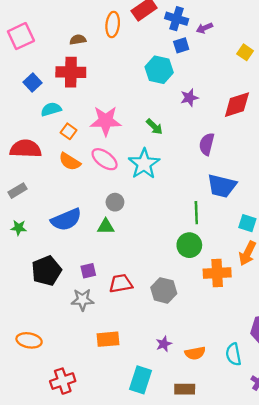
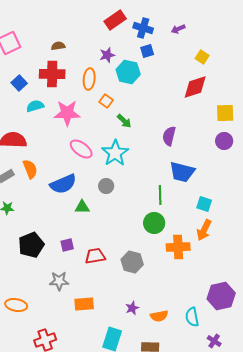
orange ellipse: (113, 24) -> (89, 79), moved
purple arrow: (204, 28) -> (178, 29), moved
purple star: (189, 98) -> (107, 55), moved
red diamond: (237, 105) -> (195, 87), moved
pink star: (106, 121) -> (67, 113), moved
orange square: (69, 131) -> (106, 101), moved
orange semicircle: (70, 162) -> (30, 169), moved, turned -144
gray circle: (115, 202) -> (106, 186), moved
blue semicircle: (66, 220) -> (63, 184), moved
gray star: (82, 300) -> (59, 281), moved

